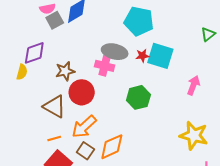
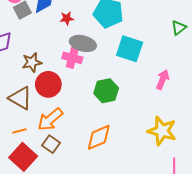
red star: (142, 56) -> (67, 18), moved
orange diamond: (112, 147) -> (99, 137), moved

